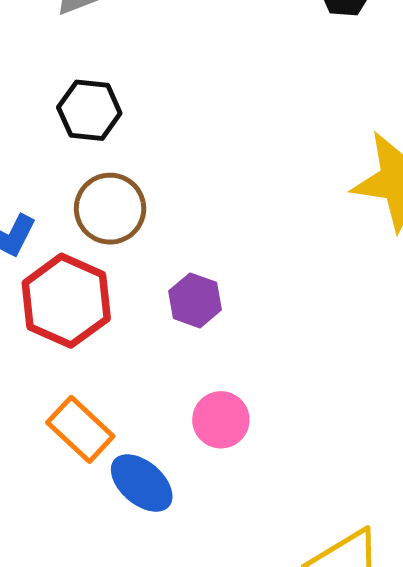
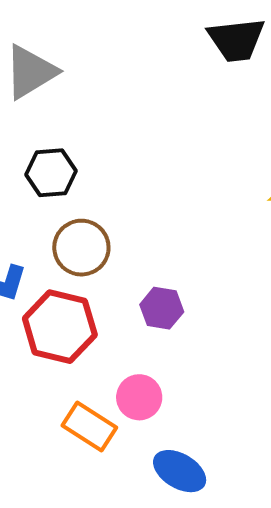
pink circle: (221, 420) -> (139, 397), moved
blue ellipse: (142, 483) -> (180, 471), moved

